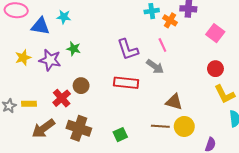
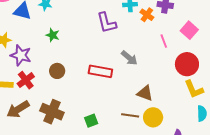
pink line: (162, 45) -> (164, 41), moved
purple L-shape: (128, 49) -> (107, 23), moved
purple star: (50, 60) -> (21, 55), moved
red circle: (215, 69) -> (187, 64), size x1.5
red cross: (62, 98) -> (26, 80), moved

